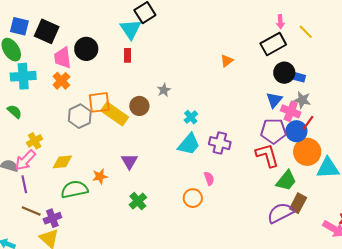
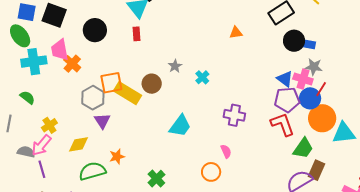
pink trapezoid: (63, 58) -> (60, 50), moved
orange triangle: (227, 61) -> (236, 33), turned 32
blue triangle: (274, 100) -> (285, 79), moved, turned -30
cyan cross: (191, 117) -> (202, 77), moved
cyan trapezoid: (189, 144) -> (180, 126), moved
purple triangle: (129, 161) -> (102, 121), moved

